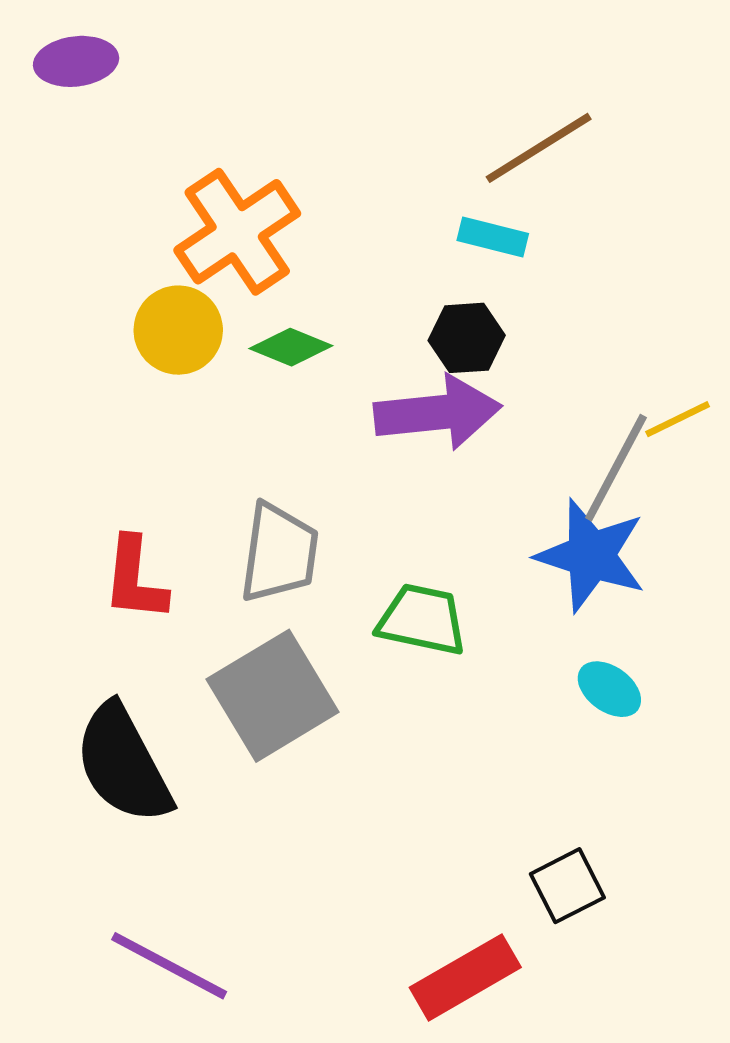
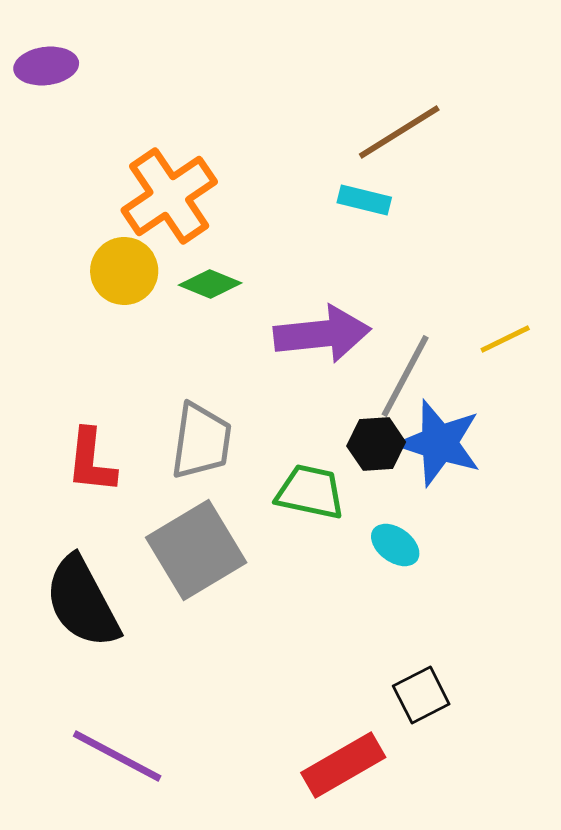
black hexagon: (467, 338) -> (376, 444), moved
gray line: (616, 468) -> (405, 376), moved
cyan ellipse: (609, 689) -> (395, 545), moved

